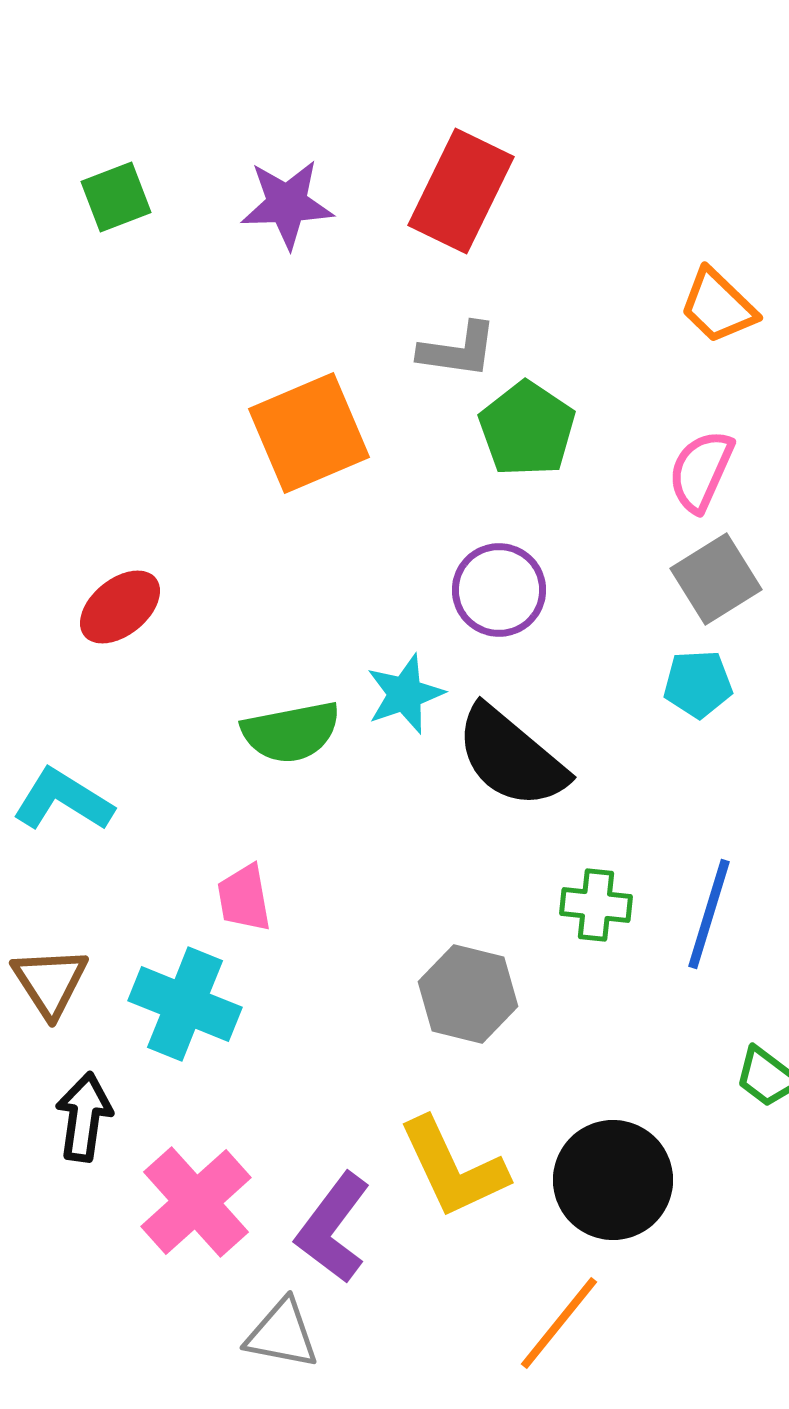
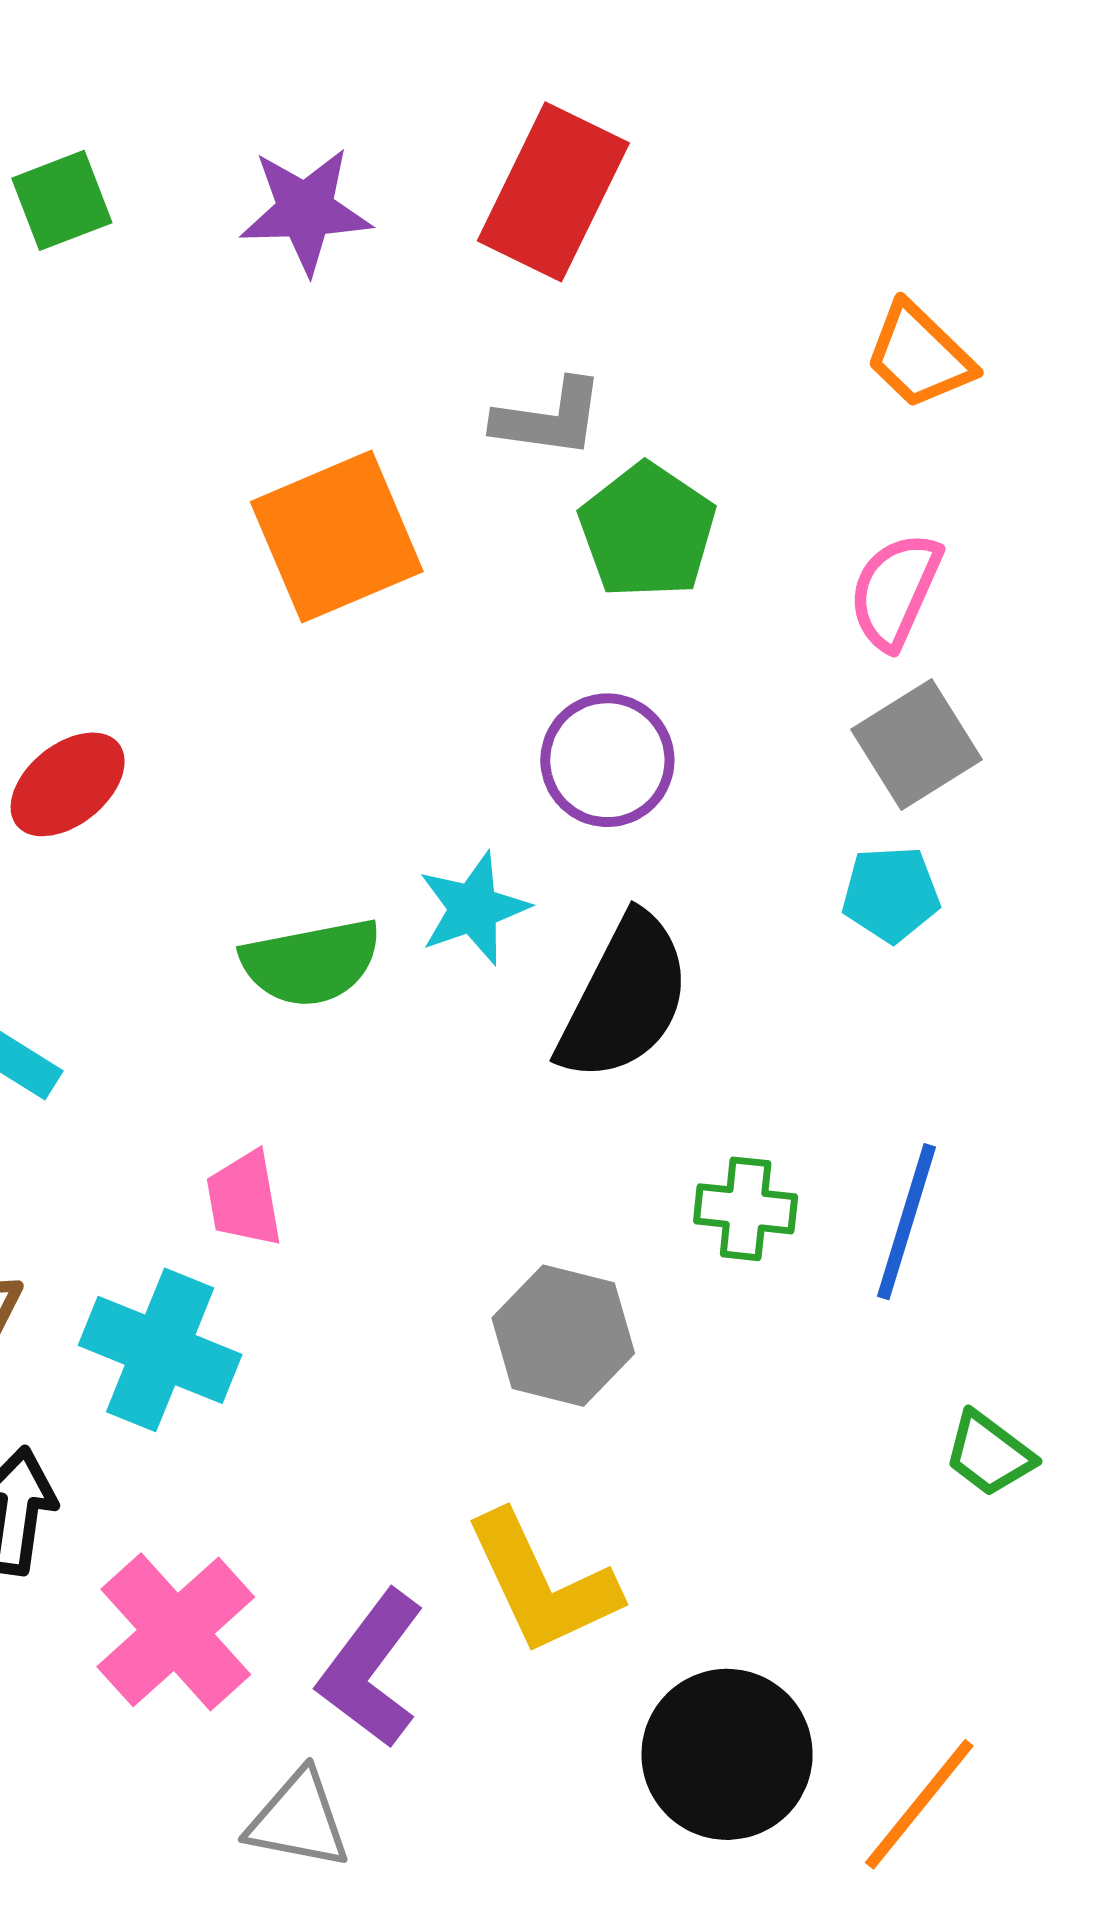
black semicircle: (511, 757) -> (624, 998), turned -103
black circle: (613, 1180) -> (727, 1754), moved
orange line: (559, 1323) -> (919, 1804), moved

